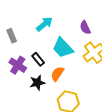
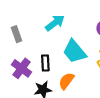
black rectangle: (38, 59) -> (45, 63), turned 32

